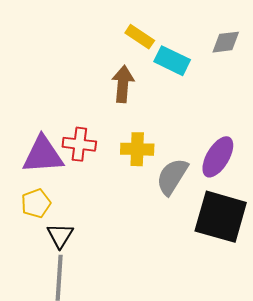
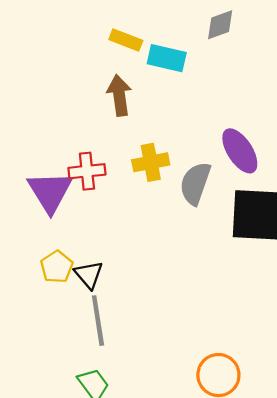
purple triangle: (43, 155) -> (50, 192), turned -45
purple ellipse: (218, 157) -> (240, 151), turned -51
yellow pentagon: (36, 203) -> (57, 267), moved

